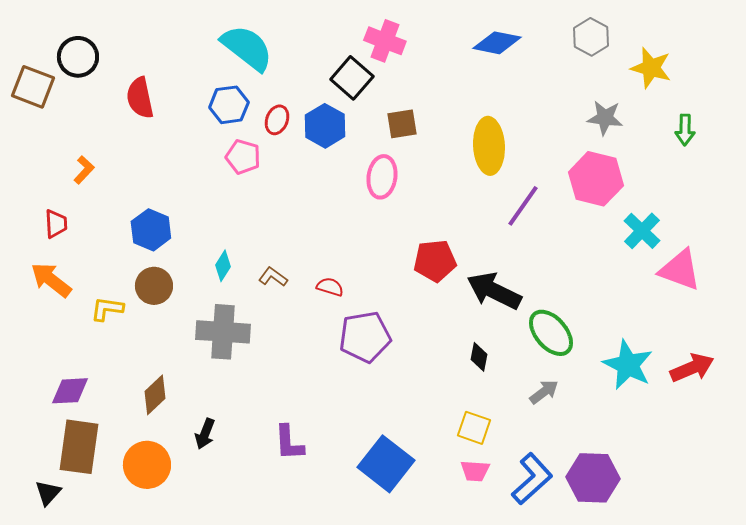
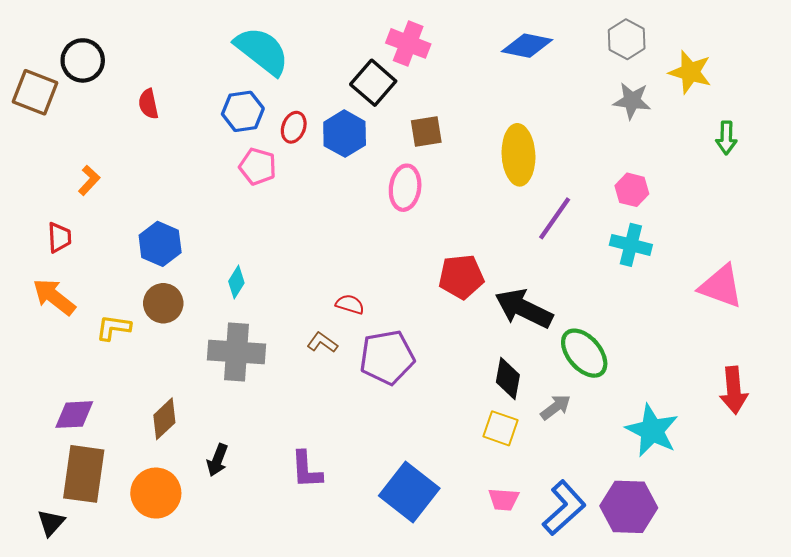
red semicircle: (140, 98) -> (148, 104), size x0.7
gray star: (605, 118) -> (632, 101), moved
pink hexagon: (596, 179) -> (632, 190), size x0.6
cyan cross: (642, 231) -> (631, 245), moved, turned -30
brown L-shape: (273, 277) -> (322, 342), moved
black diamond: (479, 357) -> (508, 379), size x1.4
cyan star: (628, 365) -> (652, 430), moved
red arrow: (692, 368) -> (734, 390), turned 108
gray arrow: (544, 392) -> (556, 407), moved
yellow square: (474, 428) -> (500, 428), moved

